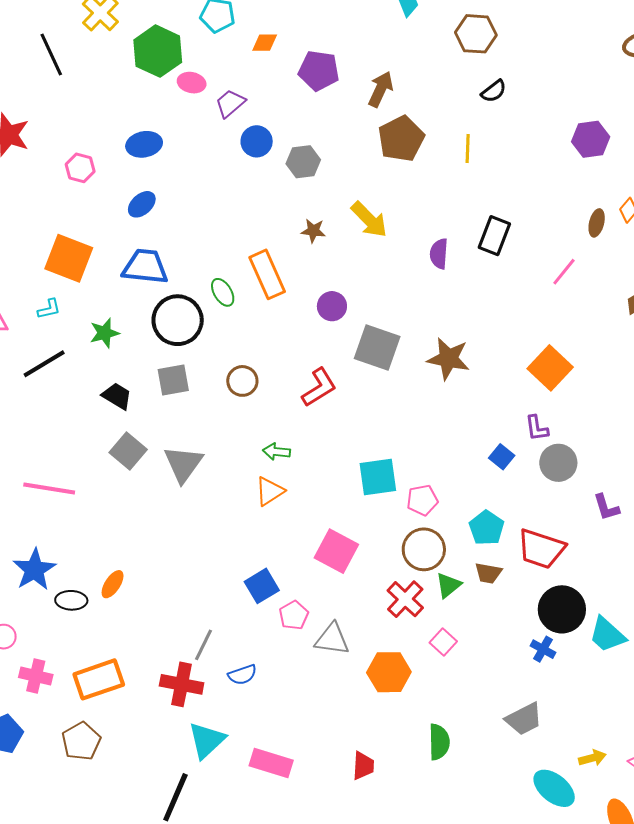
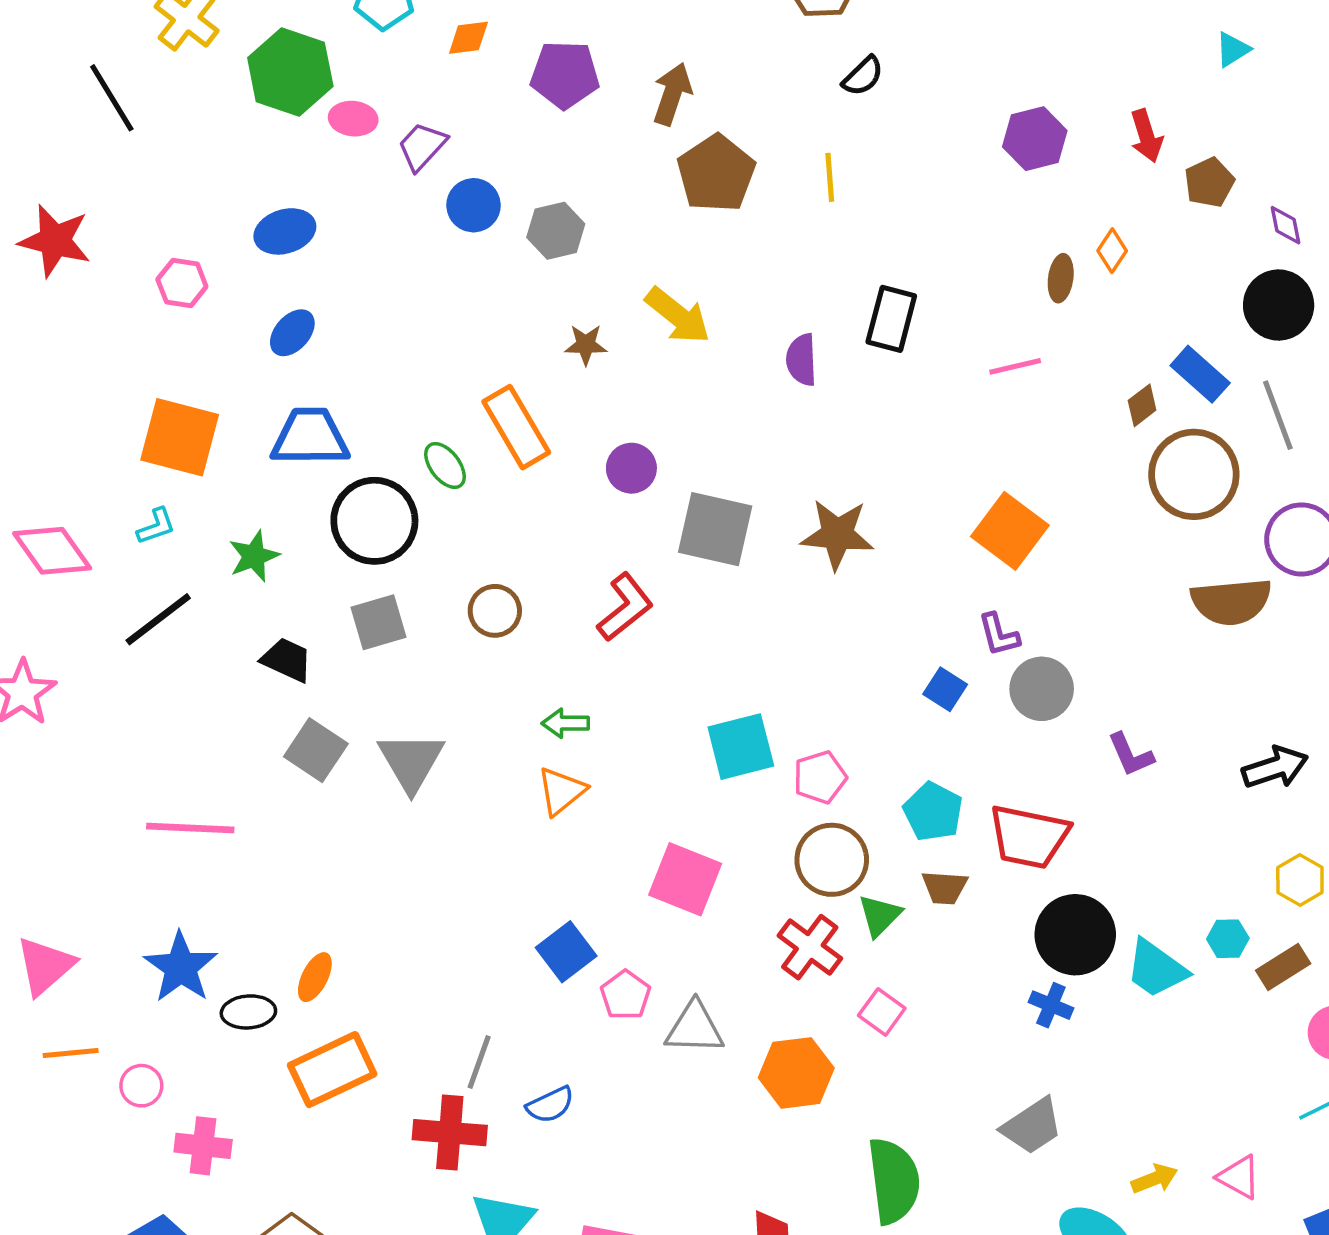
pink line: (564, 272) -> (1015, 366), turned 44
orange rectangle: (99, 679) -> (332, 1070), moved
green semicircle: (439, 742) -> (894, 1181), size x1.4

